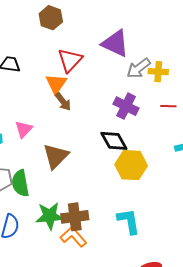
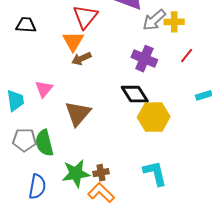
brown arrow: (63, 102) -> (81, 59), turned 108
red line: (168, 106) -> (187, 56), turned -49
brown cross: (75, 217) -> (101, 173), size x0.6

